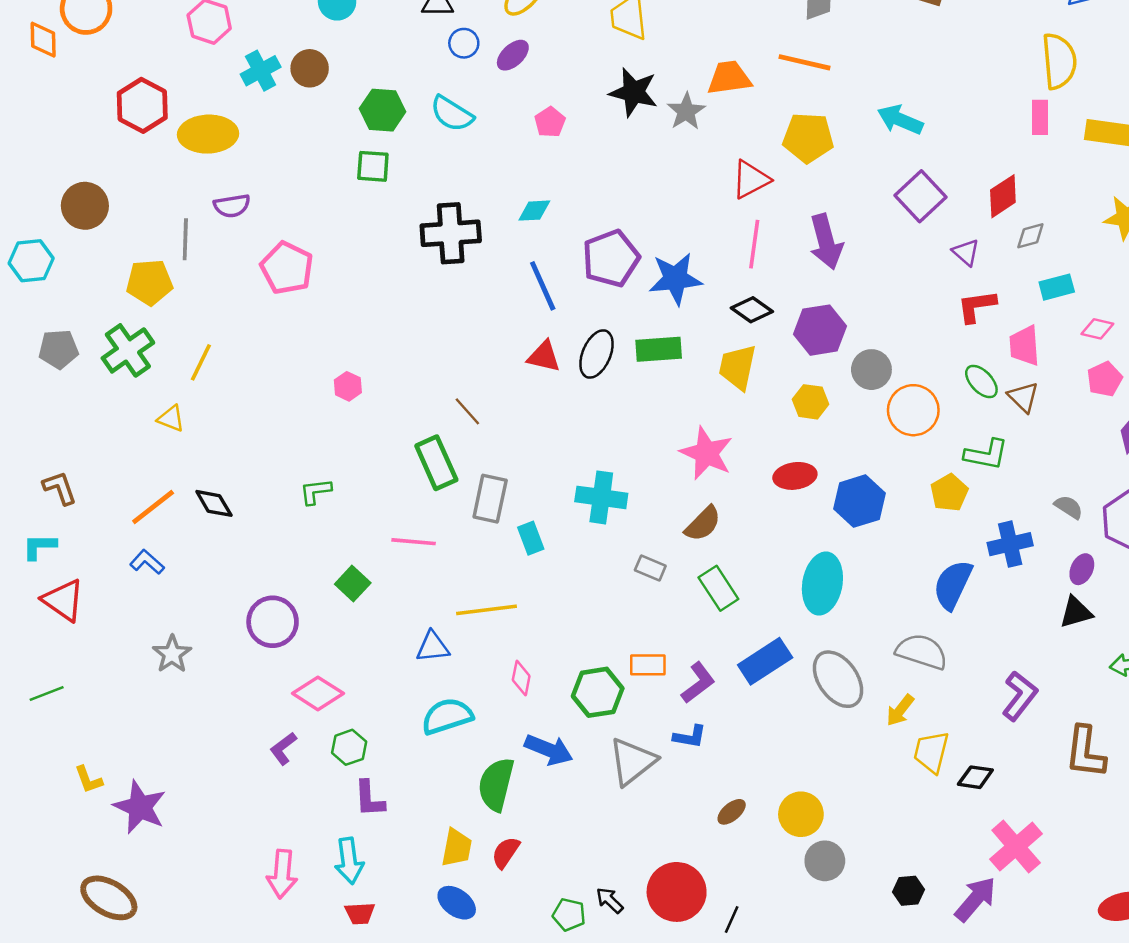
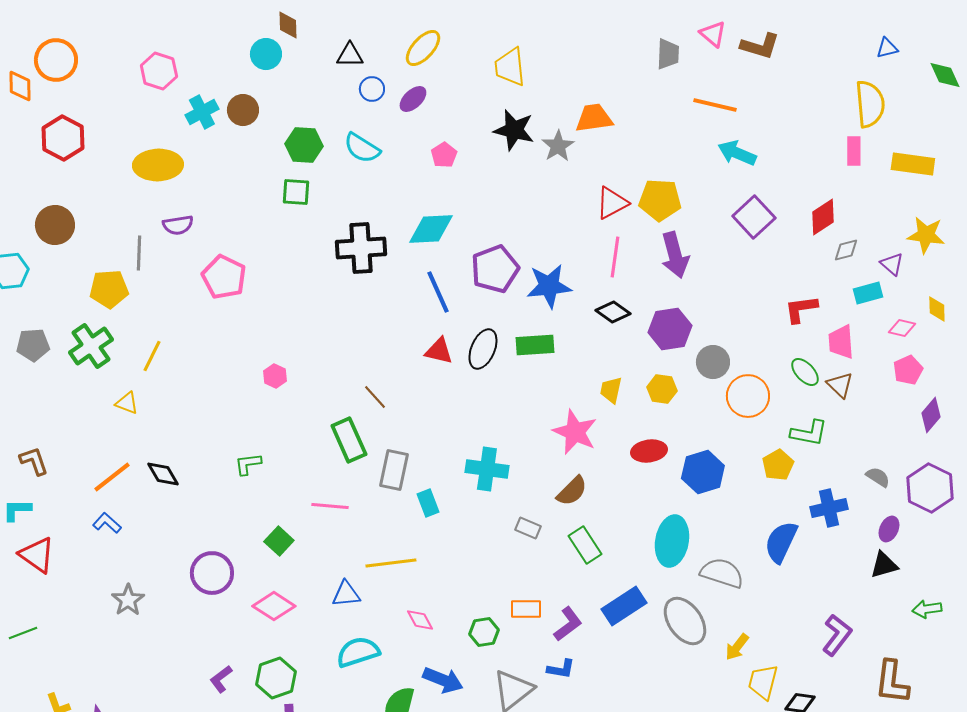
orange line: (805, 62) -> (715, 105), moved
red hexagon: (142, 105) -> (63, 138), moved
yellow pentagon: (808, 138) -> (660, 200), moved
cyan diamond: (534, 211) -> (431, 229), size x1.6
purple triangle: (966, 252) -> (892, 264), moved
yellow trapezoid: (738, 367) -> (611, 390), moved, size x0.7
gray semicircle: (922, 652) -> (722, 573), moved
pink diamond: (521, 678) -> (420, 620), turned -40
green hexagon: (598, 692) -> (484, 632), size x0.7
pink diamond: (318, 693) -> (274, 606), moved
green hexagon: (349, 747) -> (276, 678), size x1.4

